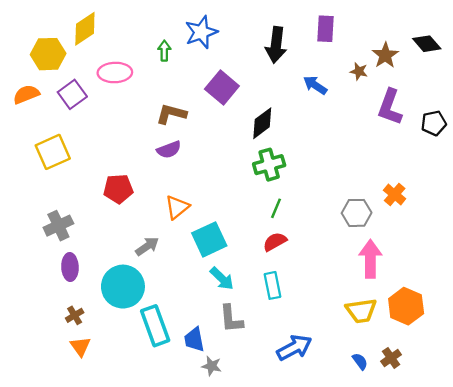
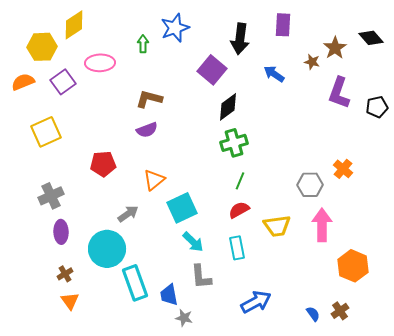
purple square: (222, 87) -> (212, 70), moved
yellow trapezoid: (361, 311) -> (277, 226), moved

